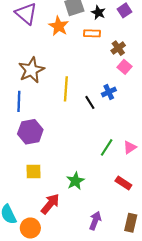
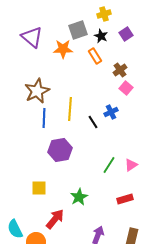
orange star: (59, 26) -> (63, 49), turned -30
orange rectangle: (92, 33) -> (95, 56), turned 56
blue line: (19, 101) -> (44, 118), moved
purple hexagon: (30, 132) -> (60, 150), moved
red rectangle: (123, 183) -> (125, 199), turned -49

